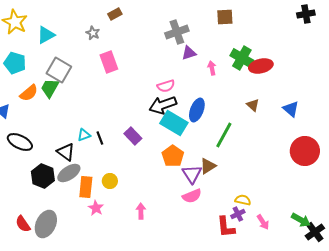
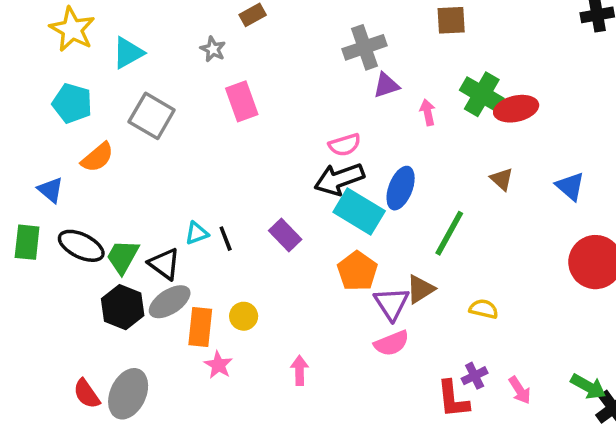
green trapezoid: (50, 88) -> (123, 257), moved
yellow semicircle: (243, 200) -> (484, 309), moved

